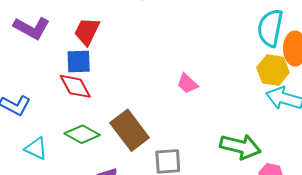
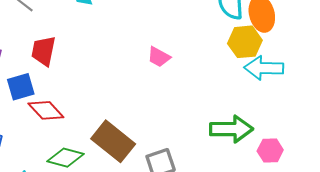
blue square: (79, 62) -> (21, 87), moved
pink trapezoid: (187, 84) -> (159, 57), moved

